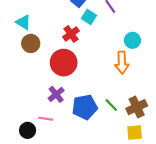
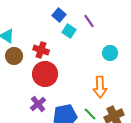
red cross: (71, 34) -> (41, 50), moved, turned -35
orange arrow: (122, 63) -> (100, 87), moved

